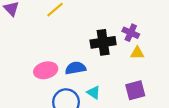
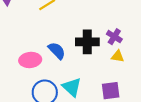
blue semicircle: (75, 68) -> (57, 51), moved, turned 48
cyan triangle: (94, 92) -> (72, 87), size x1.5

